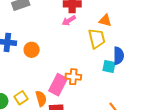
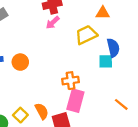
orange triangle: (105, 21) -> (103, 13), moved
yellow trapezoid: (97, 39) -> (86, 35), turned -90
pink rectangle: (58, 85) -> (75, 101), moved

